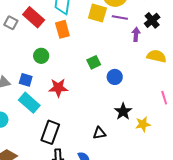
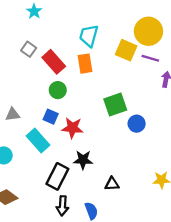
red rectangle: (34, 17) -> (54, 62), moved
green square: (94, 62) -> (115, 105), size x1.5
blue square: (26, 80) -> (51, 117), moved
black star: (123, 111) -> (83, 160), moved, turned 30

